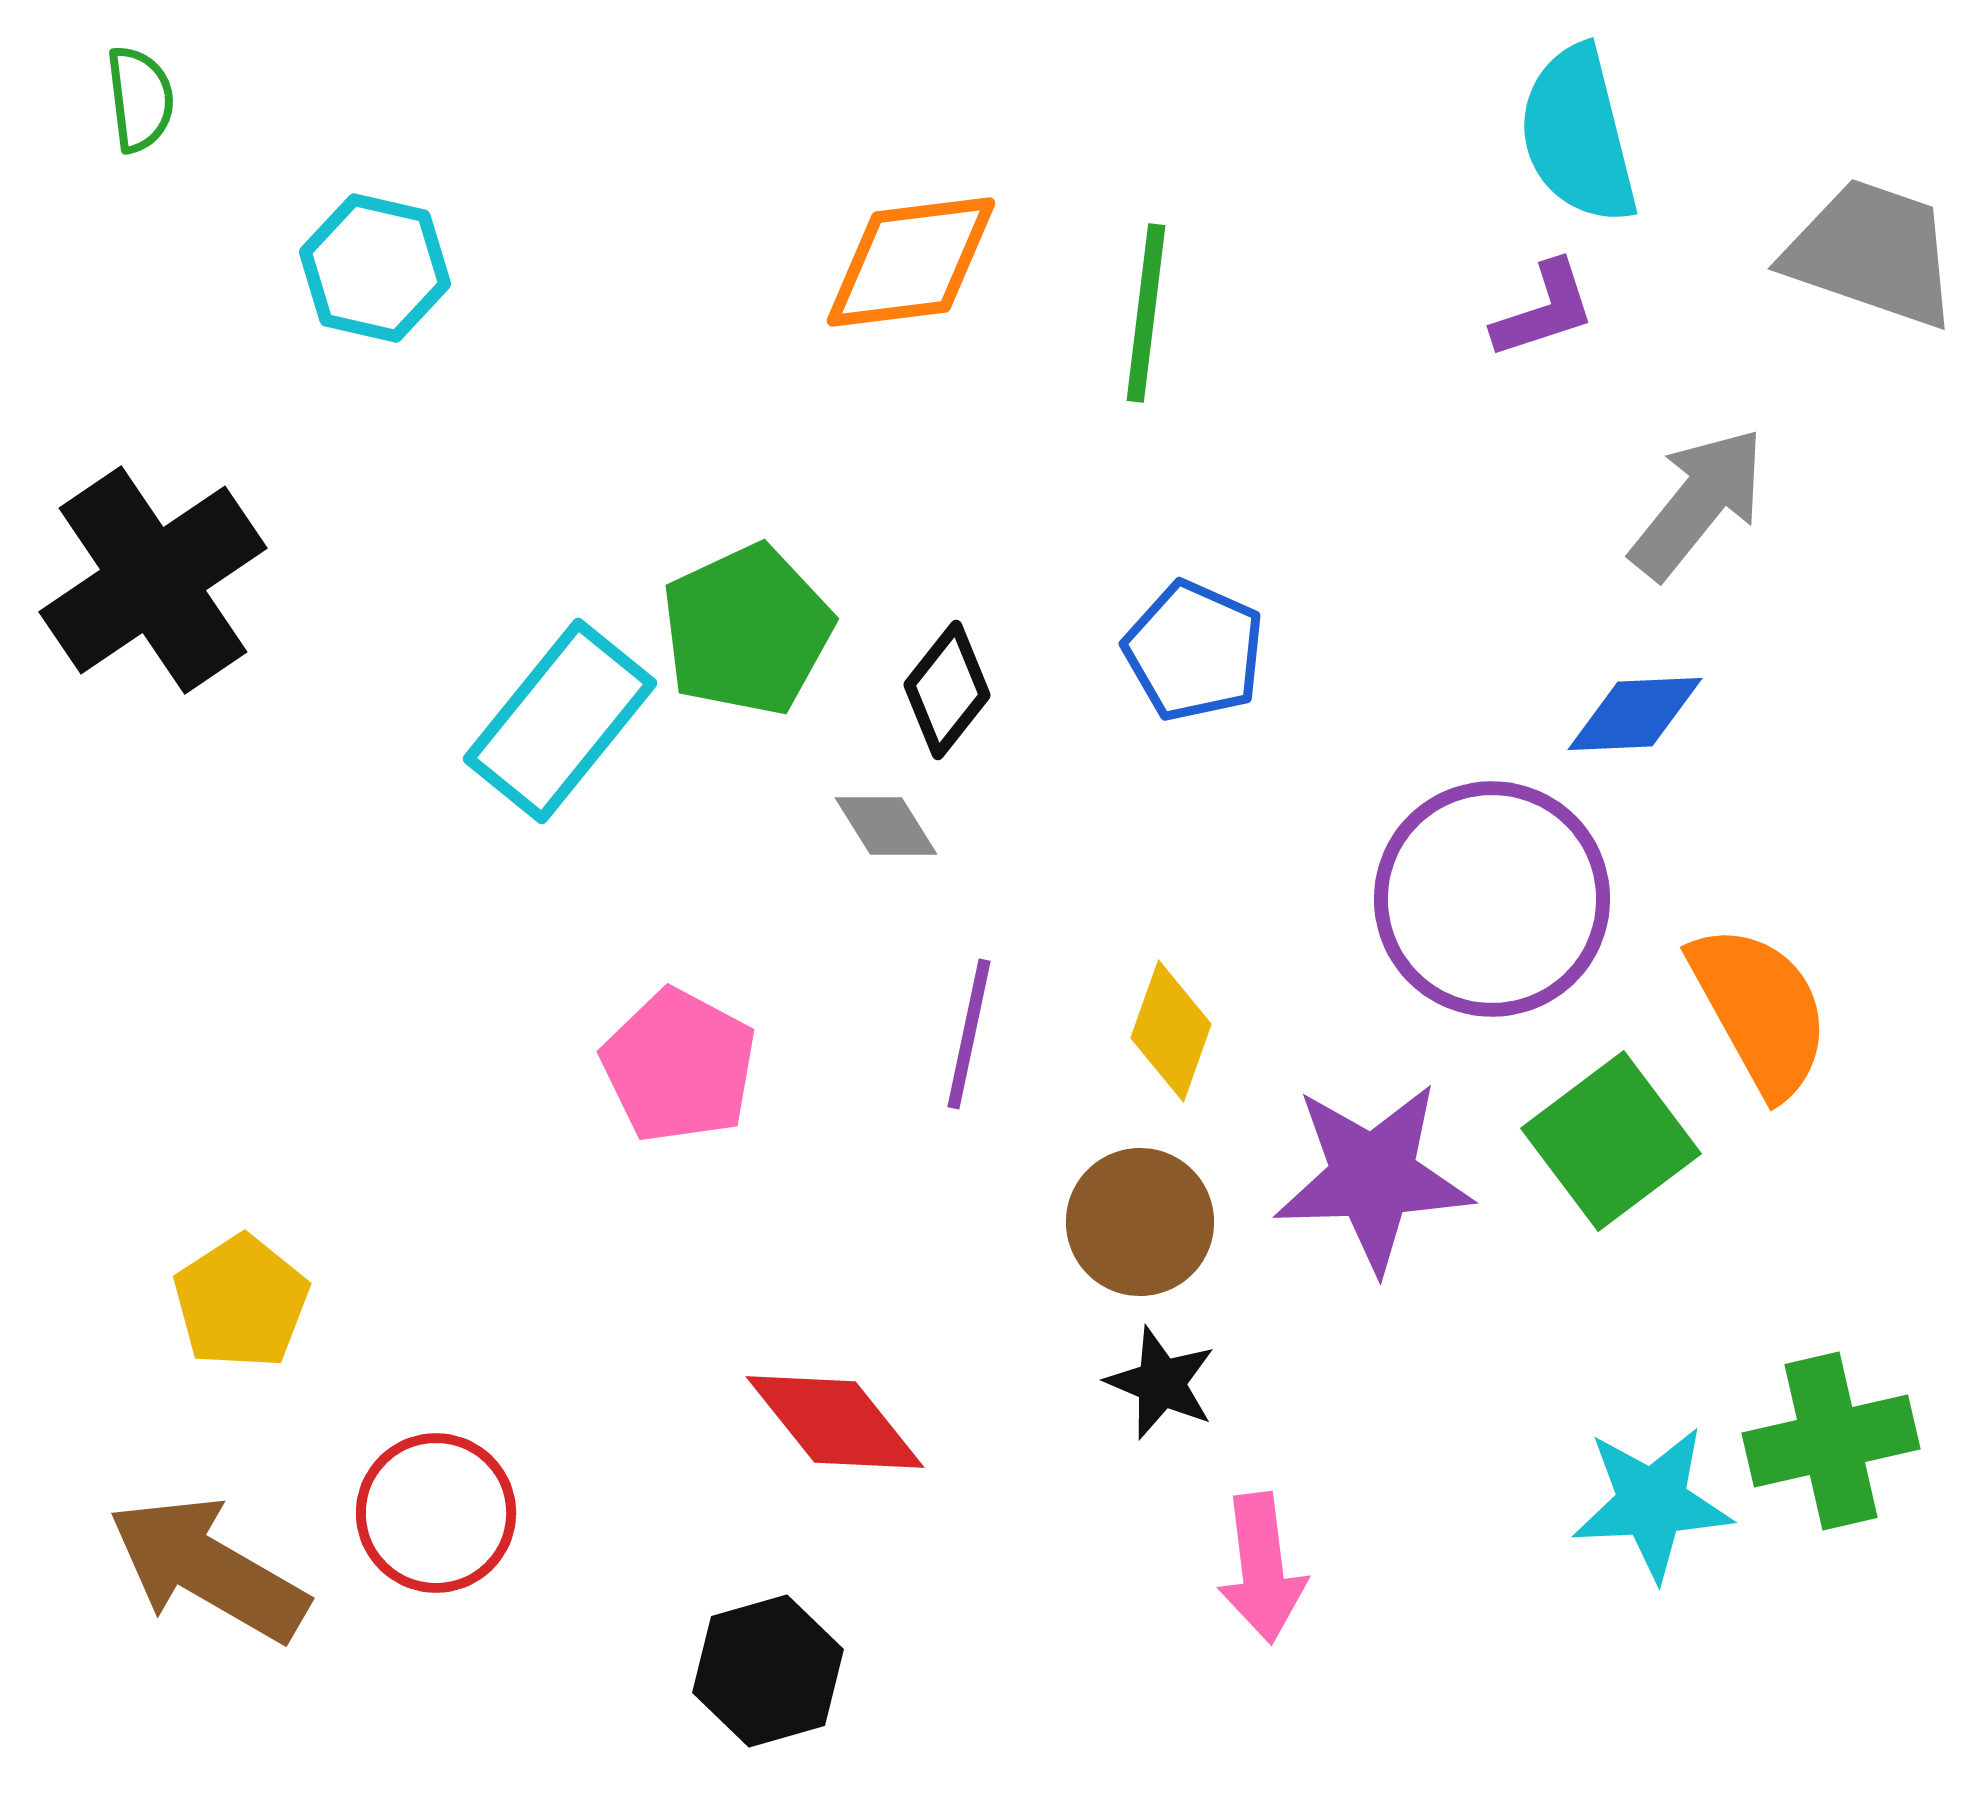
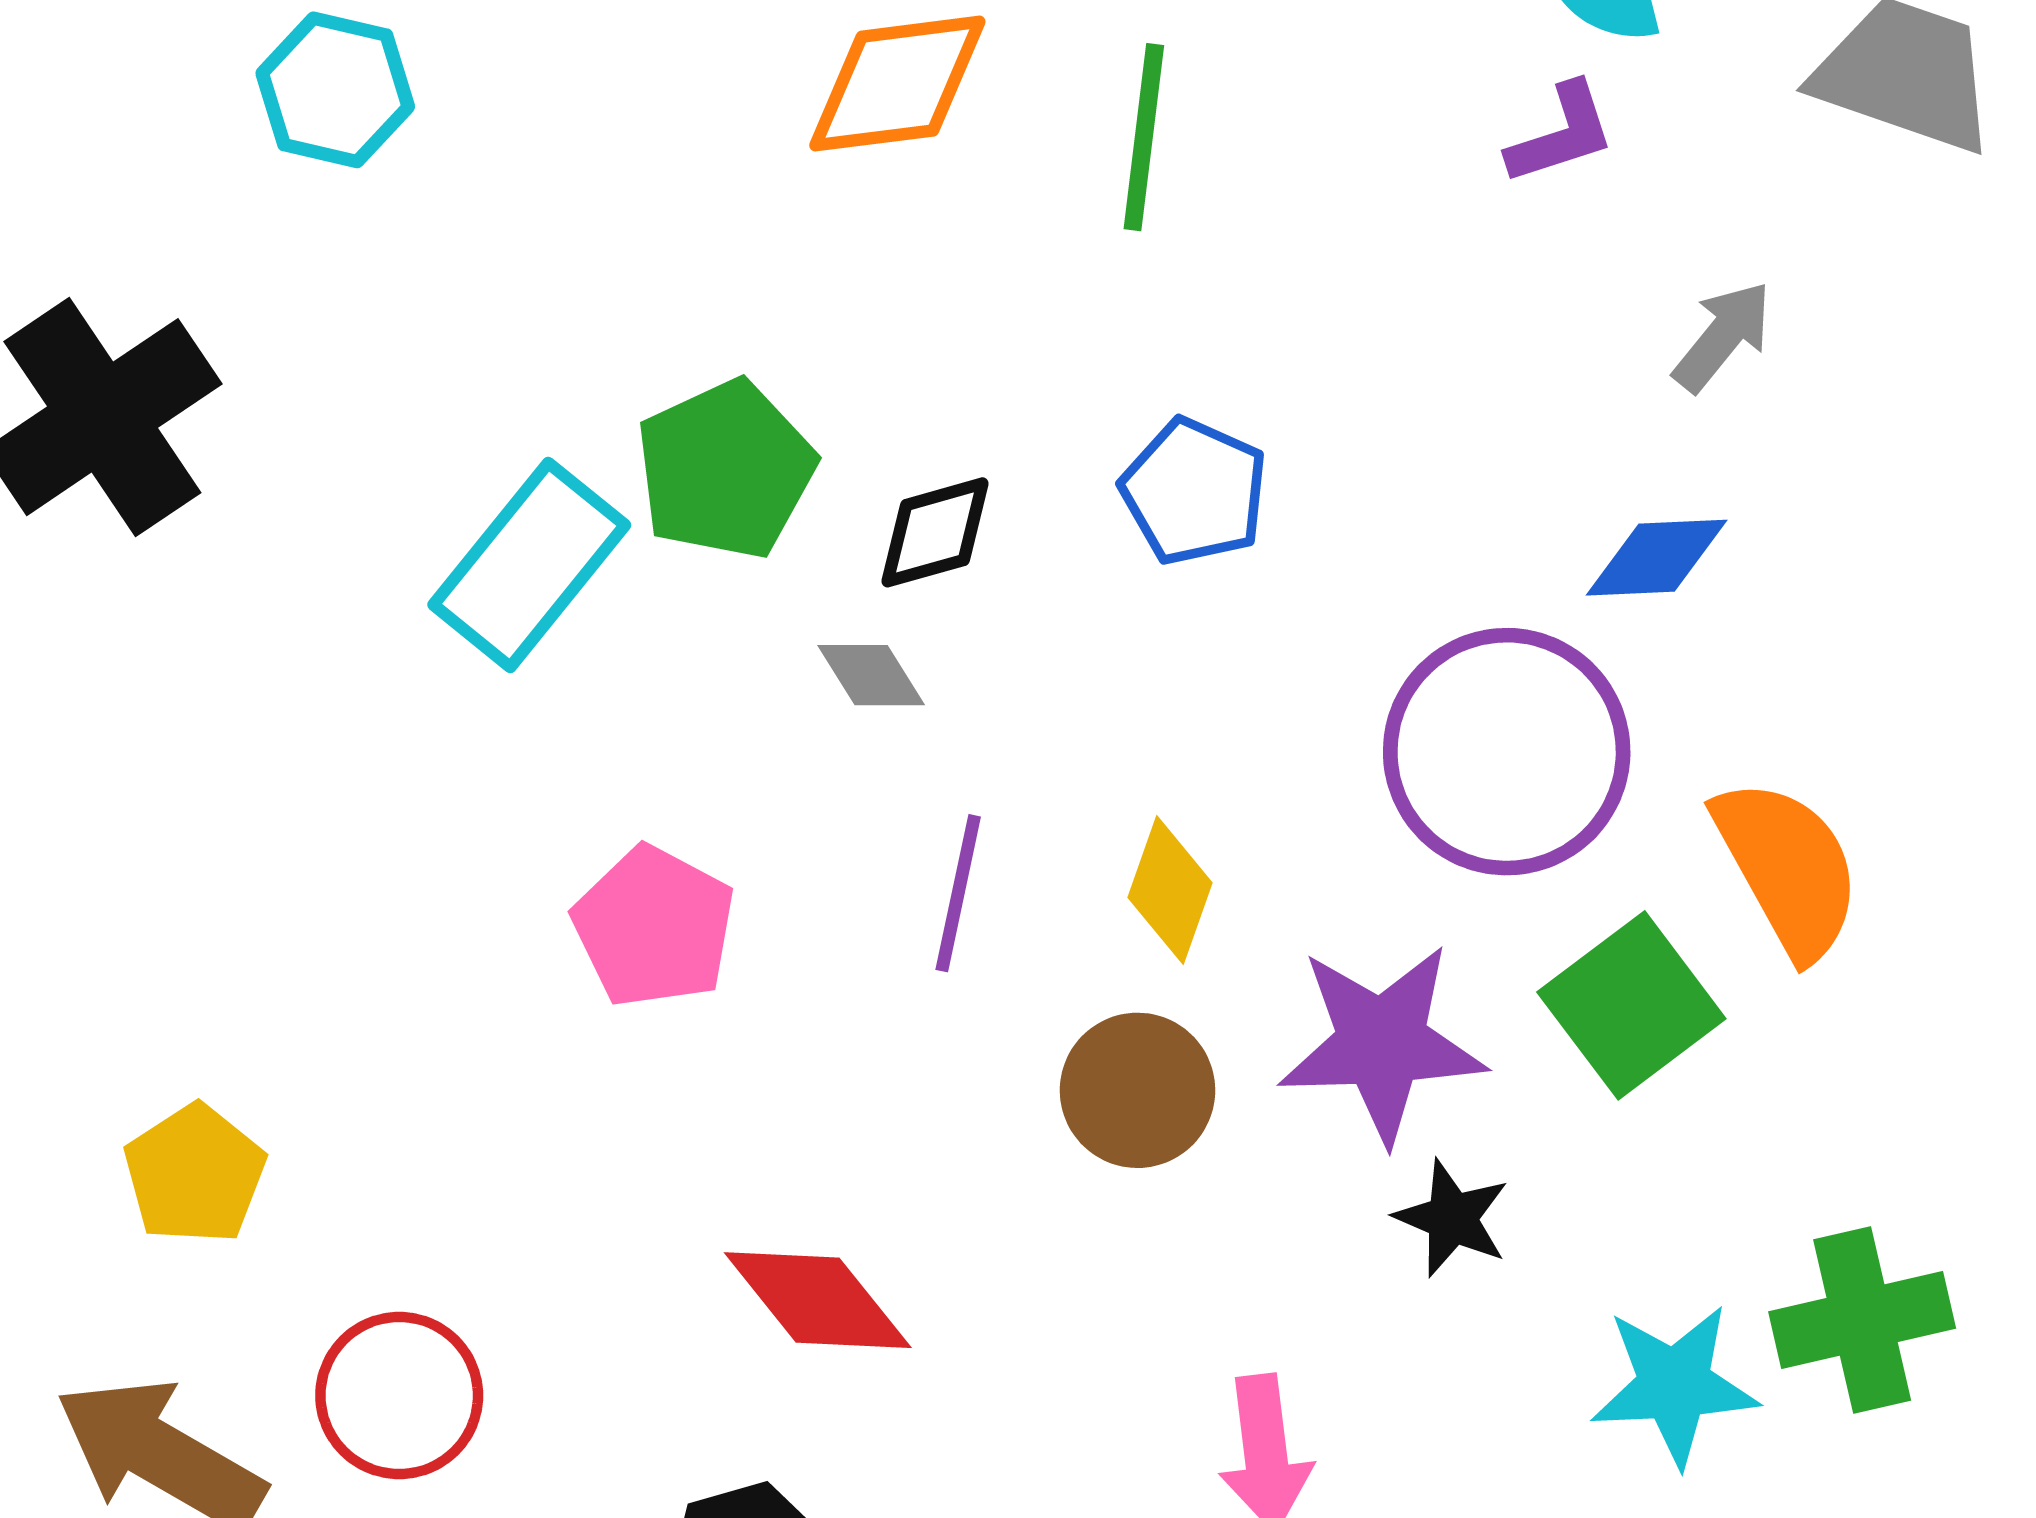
gray arrow: (1698, 503) -> (1723, 336), size x0.7
black diamond: (947, 690) -> (935, 532), turned 36
black star: (1161, 1383) -> (1452, 1218), moved

